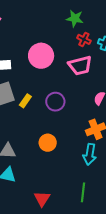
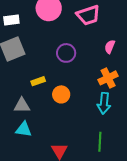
yellow rectangle: (25, 101) -> (38, 81), moved, turned 40

